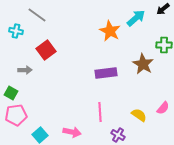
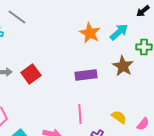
cyan arrow: (136, 18) -> (119, 32), moved
red square: (46, 50) -> (31, 74), moved
pink semicircle: (163, 108) -> (143, 124), moved

